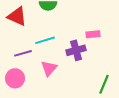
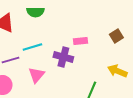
purple cross: (76, 50) -> (63, 57), turned 30

